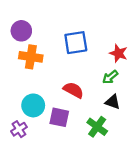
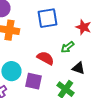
green arrow: (110, 77) -> (67, 47), moved

